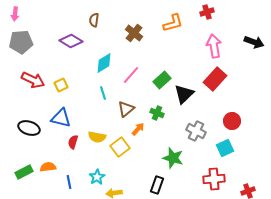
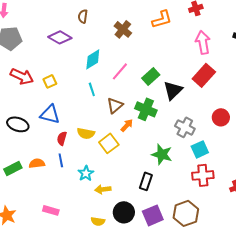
green cross: (157, 113) -> (146, 109), size x1.5
cyan square: (225, 148) -> (200, 149), moved
blue line: (69, 182) -> (61, 160), moved

